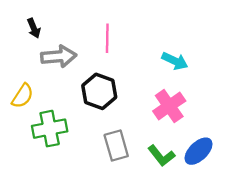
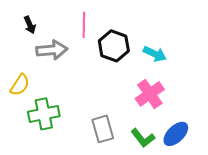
pink line: (107, 38) -> (84, 25), moved
black hexagon: (99, 91) -> (114, 46), moved

